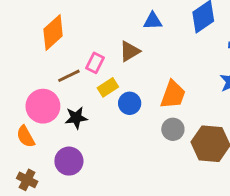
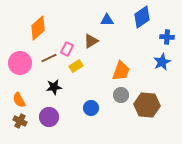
blue circle: (130, 103) -> (91, 108), moved
pink circle: (43, 106) -> (20, 63), moved
brown cross: (27, 180) -> (20, 121), moved

